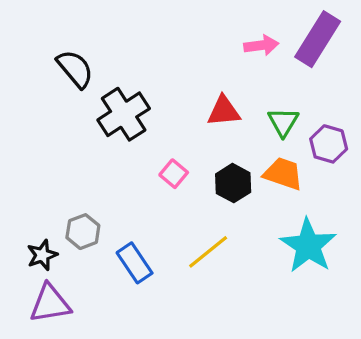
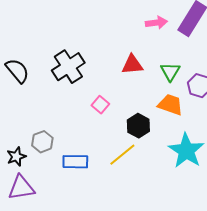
black semicircle: (75, 69) -> (17, 71), moved
black hexagon: (233, 183) -> (138, 126), moved
blue rectangle: (135, 263) -> (75, 162), turned -55

